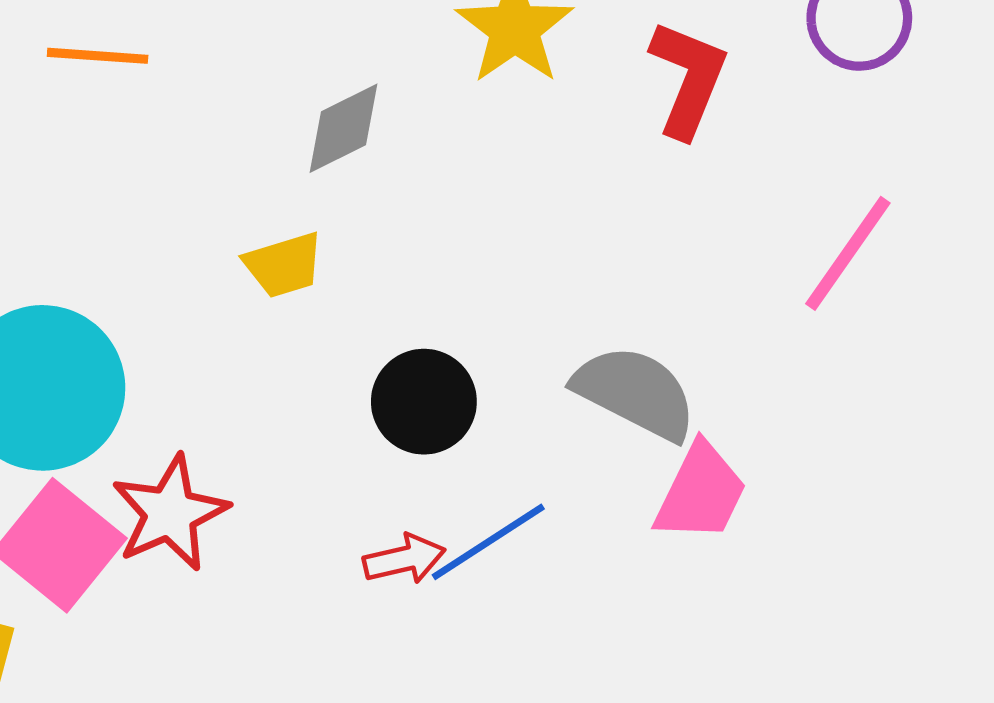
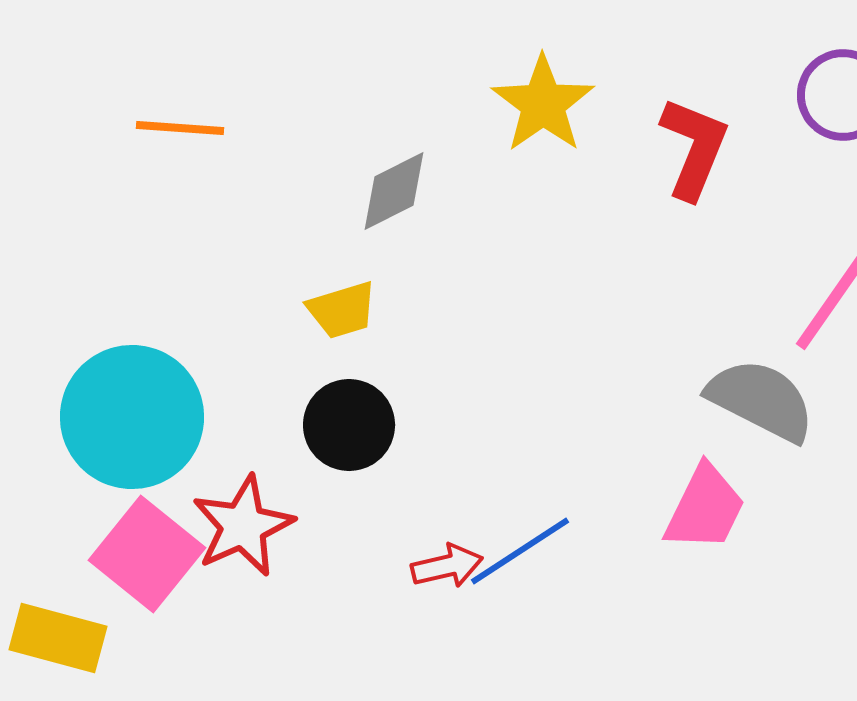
gray semicircle: (635, 392) -> (761, 400), moved
black circle: (424, 402) -> (349, 425), moved

